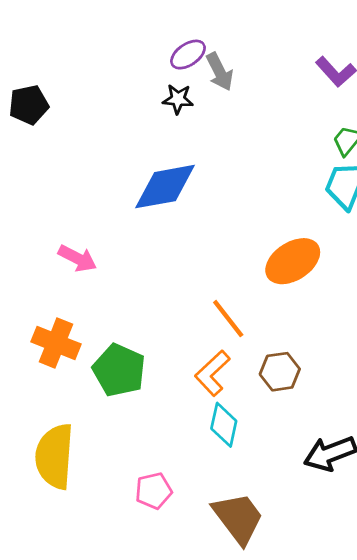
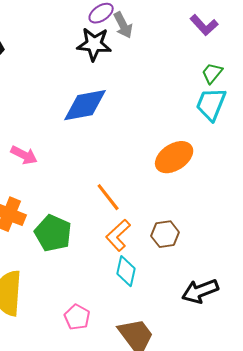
black star: (178, 99) -> (94, 44), size x1.6
orange line: (228, 319) -> (108, 197), moved
pink pentagon: (154, 491) -> (77, 317), turned -30

